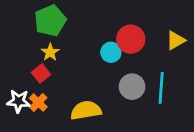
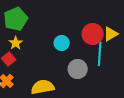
red circle: (131, 39) -> (93, 34), moved
cyan line: (161, 88) -> (100, 54), moved

